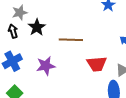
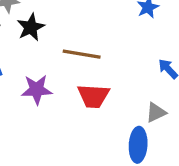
red trapezoid: (97, 64) -> (93, 96), moved

